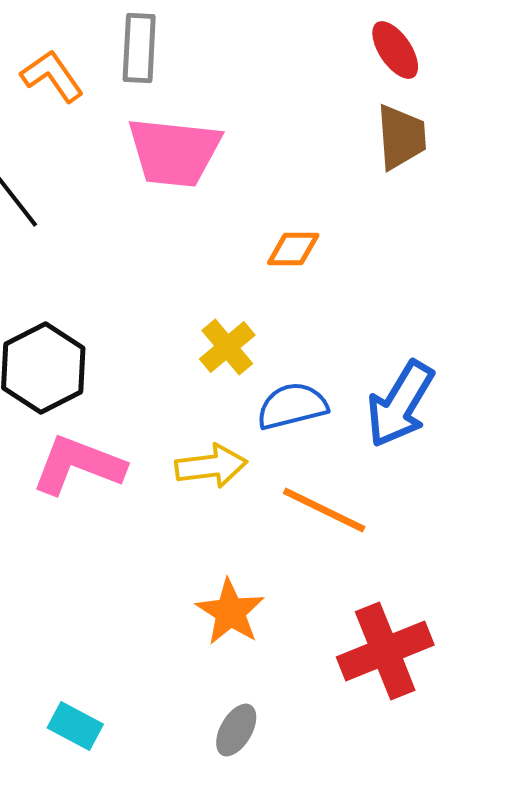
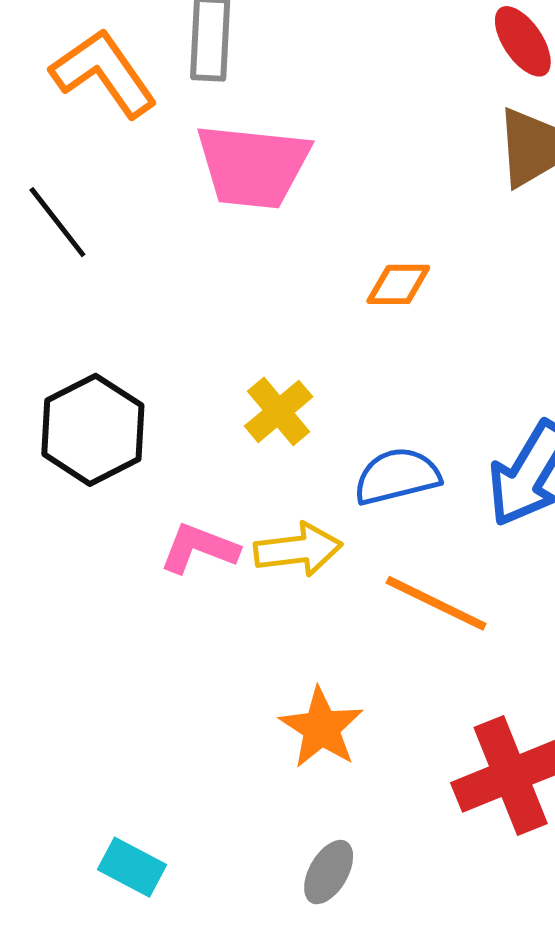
orange L-shape: (52, 76) -> (104, 73), size x1.4
yellow cross: (227, 347) -> (279, 411), moved
pink L-shape: (78, 465) -> (199, 548), moved, size x0.7

